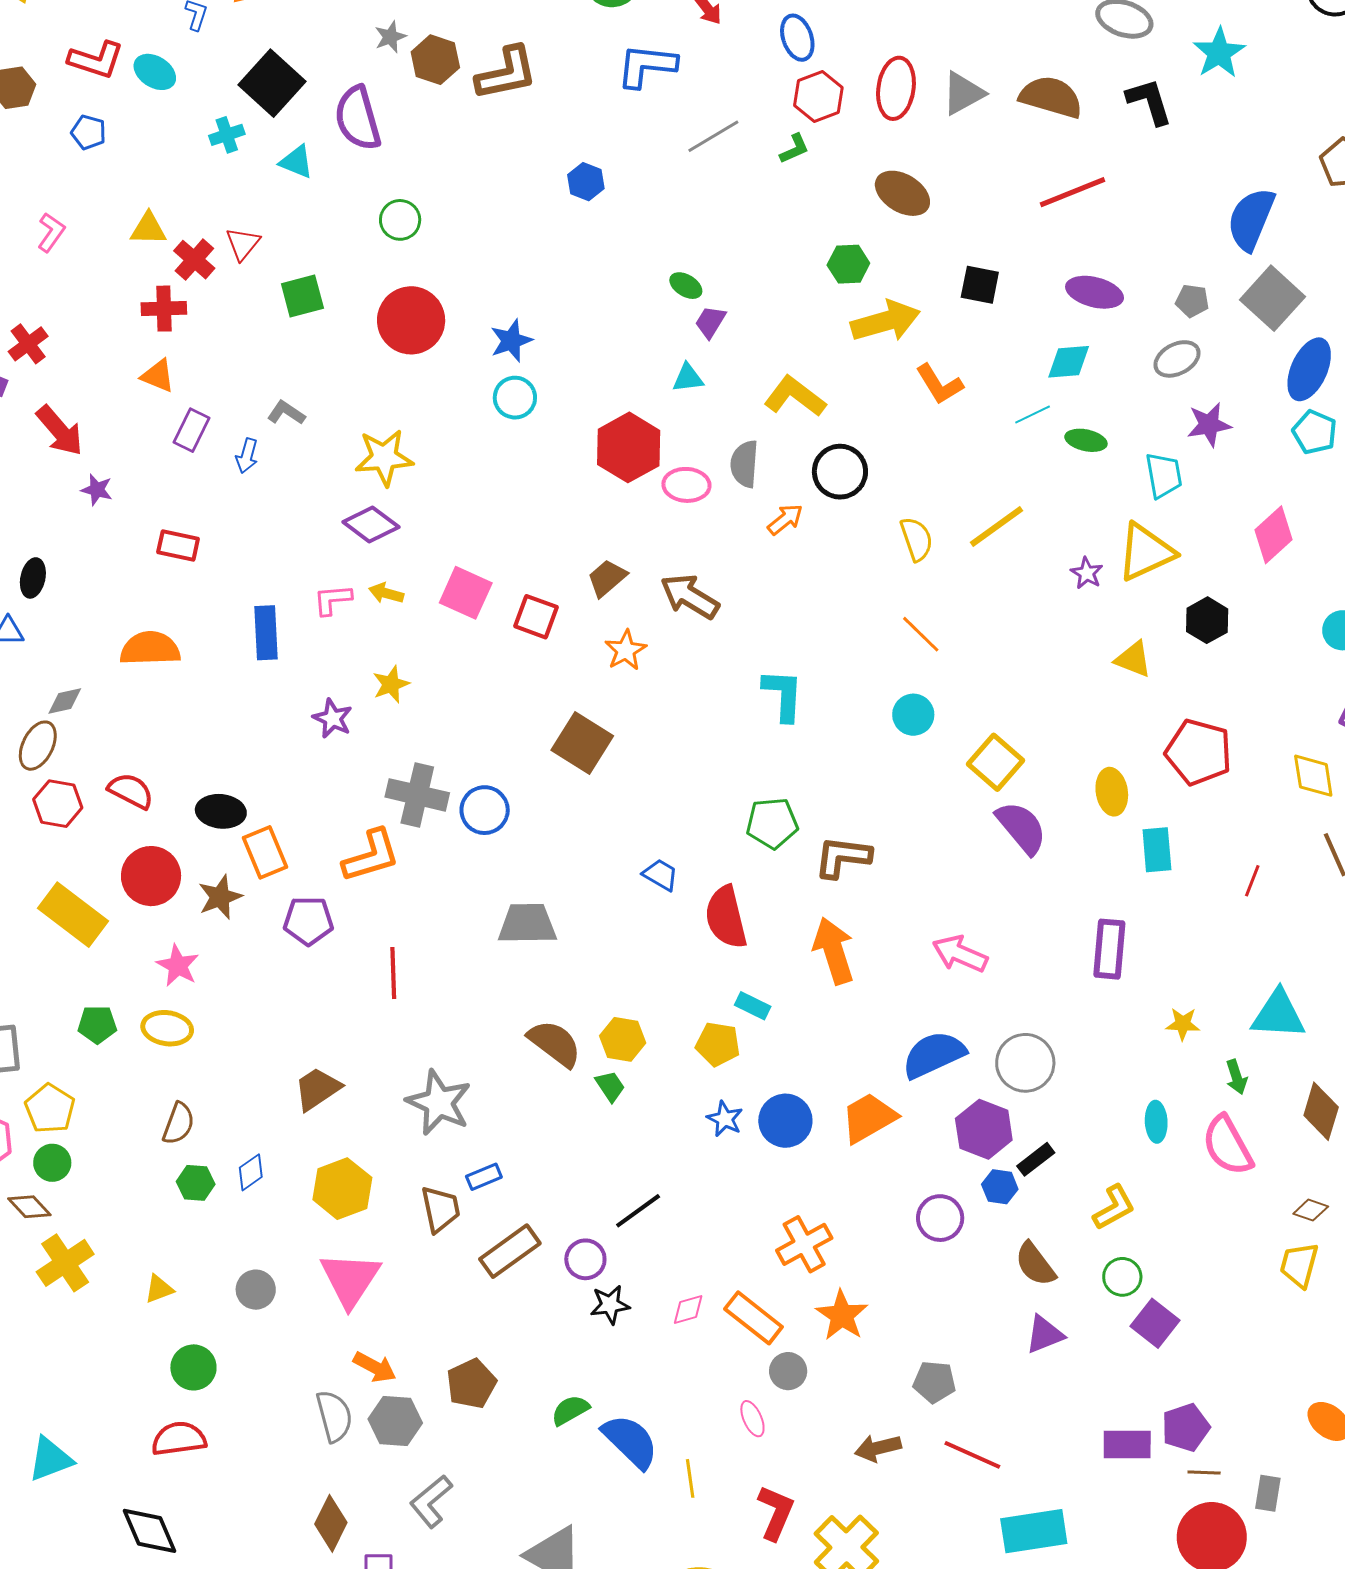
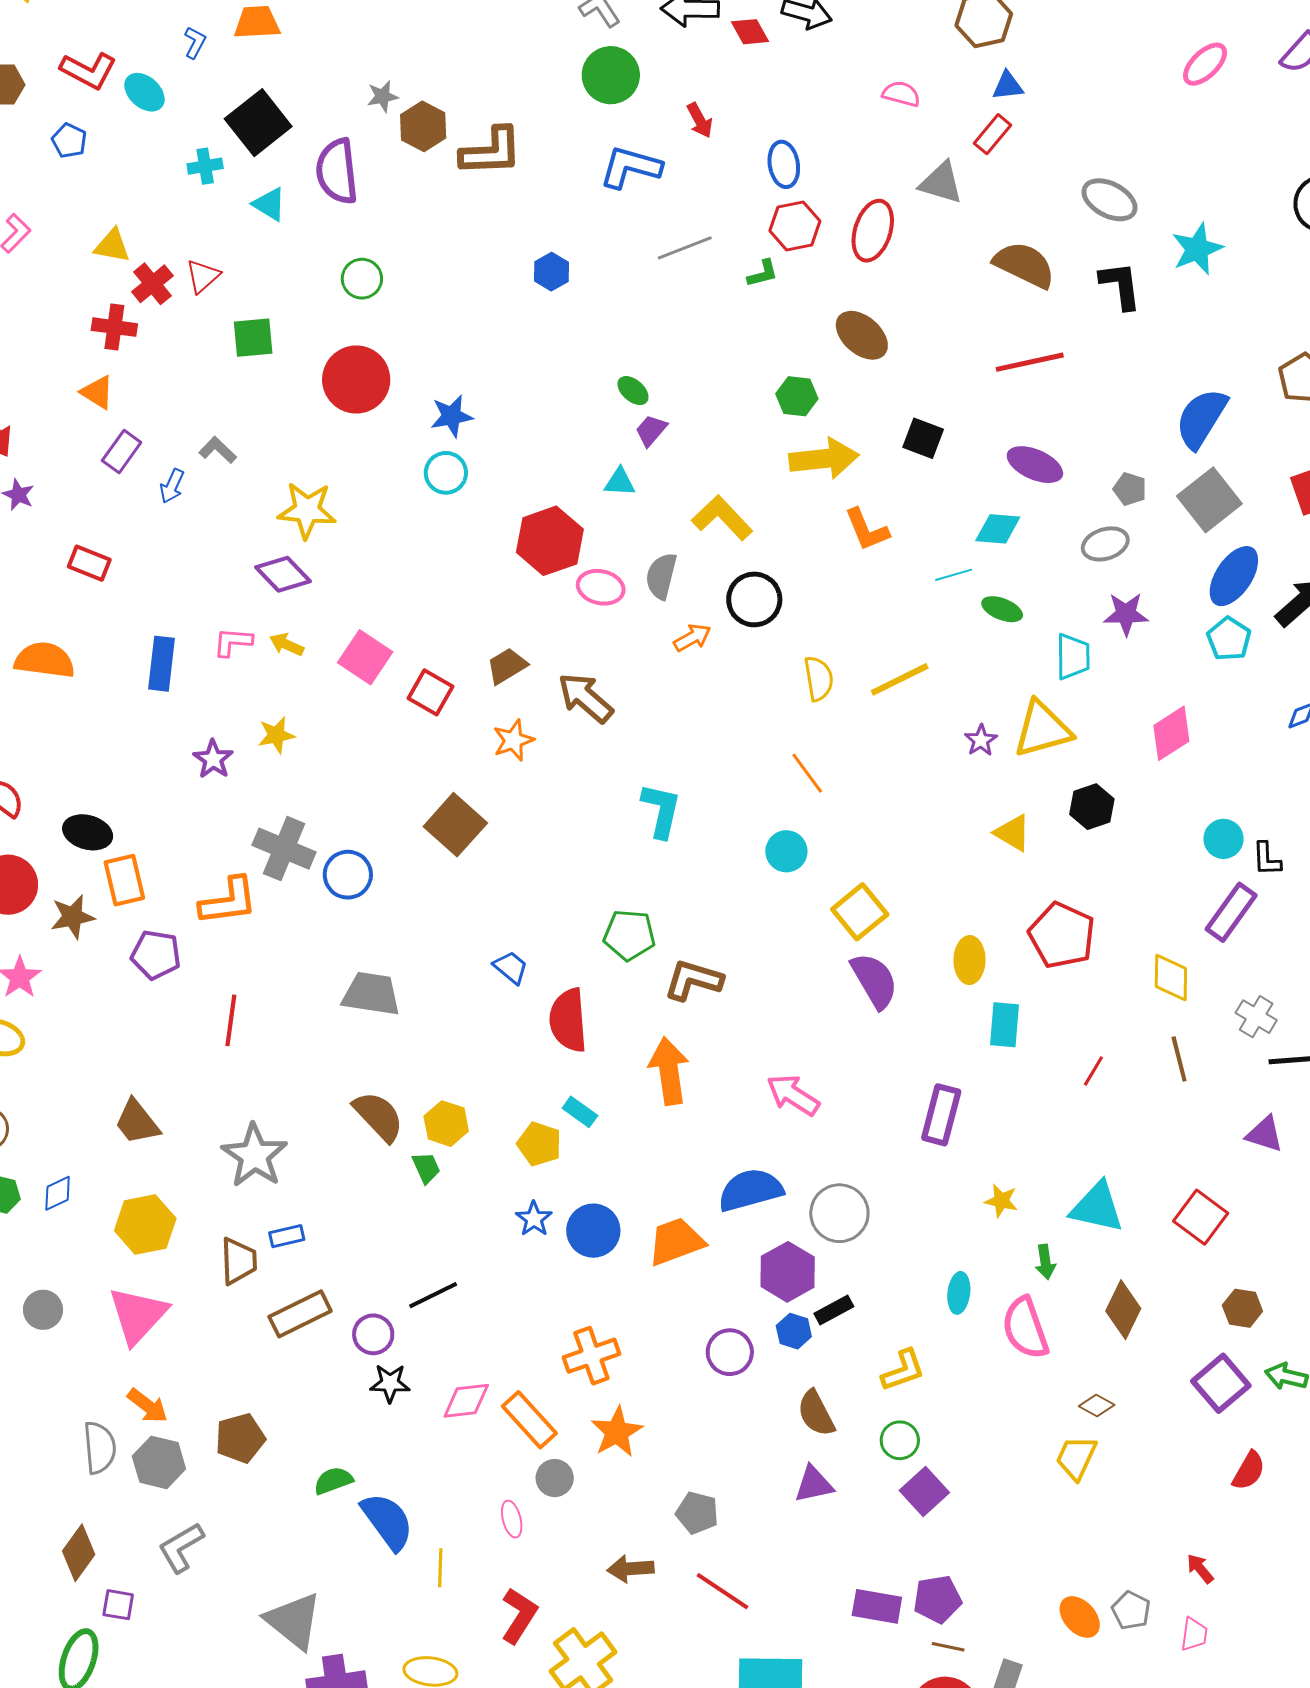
gray triangle: (963, 93) -> (941, 183), moved, turned 36
brown trapezoid: (317, 1089) -> (137, 1122), turned -104
pink diamond: (688, 1310) -> (466, 1401), size x1.4

